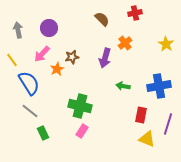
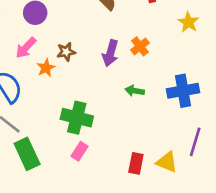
orange cross: (125, 43) -> (140, 46), moved
yellow star: (166, 44) -> (188, 22), moved
red rectangle: (141, 115) -> (136, 163), moved
green rectangle: (43, 133) -> (27, 154), size x1.6

